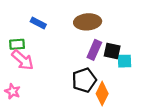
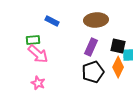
purple rectangle: (94, 50) -> (91, 47), moved
pink star: (13, 91) -> (38, 83), moved
orange diamond: (102, 94) -> (118, 67), moved

